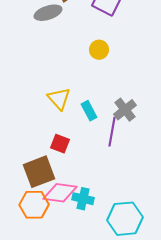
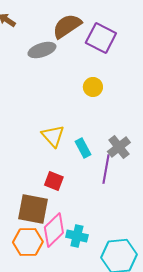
brown square: (39, 172) -> (33, 209), turned 32
pink diamond: (60, 193) -> (54, 230), turned -52

